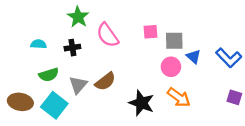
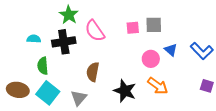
gray square: (174, 41) -> (154, 25), moved
black cross: (72, 48) -> (64, 42), size x1.6
green semicircle: (49, 75) -> (43, 66), turned 102
brown semicircle: (105, 82) -> (93, 72), turned 138
gray triangle: (78, 85) -> (79, 98), moved

